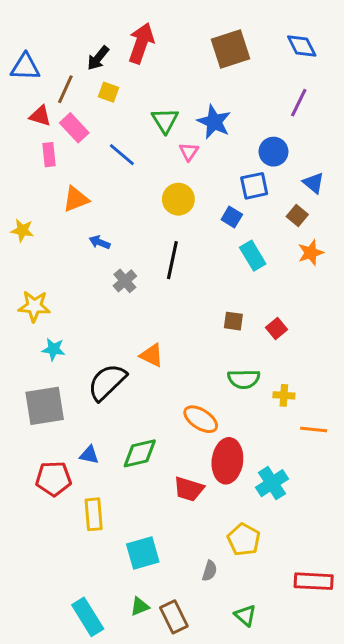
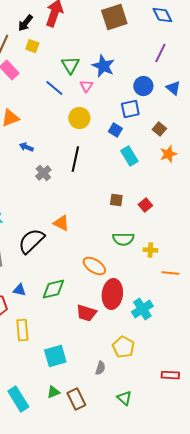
blue line: (122, 155) -> (54, 88), moved
blue triangle: (314, 183) -> (173, 88), moved
red rectangle: (314, 581) -> (170, 375), size x0.7

